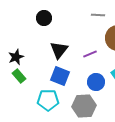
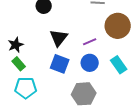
blue circle: (96, 82) -> (90, 63), moved
cyan pentagon: (48, 100) -> (26, 88), moved

